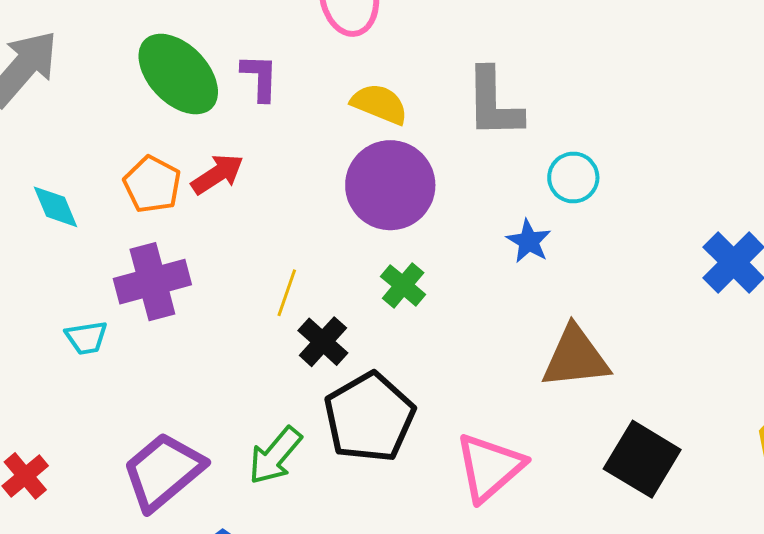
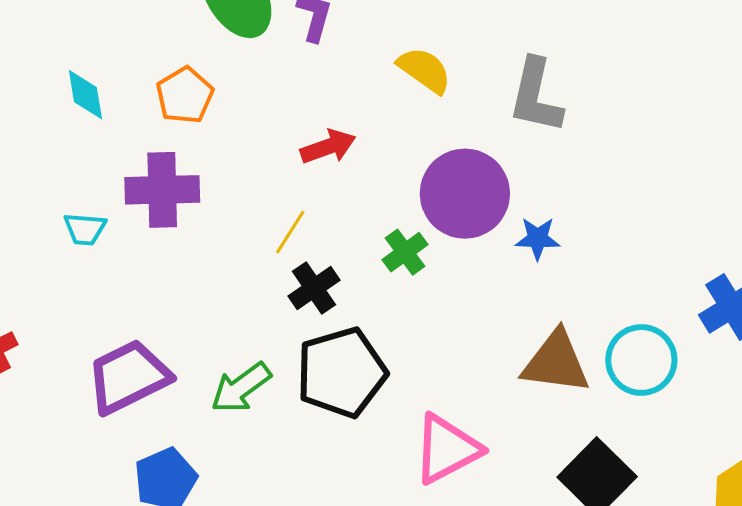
red arrow: (217, 174) -> (328, 147), moved
cyan circle: (573, 178) -> (641, 360), moved, size x1.4
purple circle: (390, 185) -> (465, 194), moved
blue star: (529, 241) -> (538, 238), turned 30

